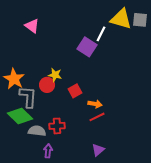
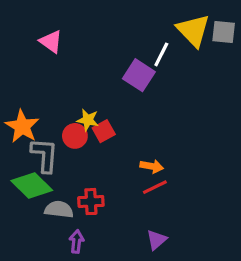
yellow triangle: (121, 19) -> (193, 30), turned 30
red square: (75, 91) -> (104, 131), moved

